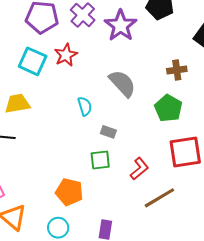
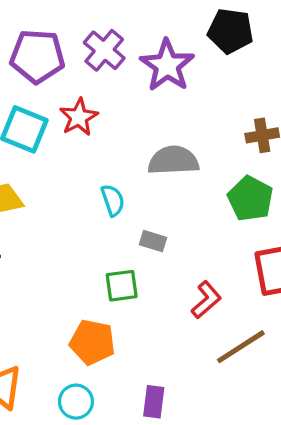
gray semicircle: (122, 83) -> (173, 161), turned -48
green square: (100, 160) -> (122, 286), moved

